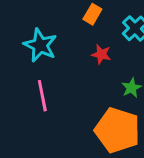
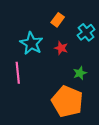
cyan star: (40, 45) -> (31, 43), moved

